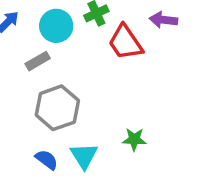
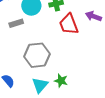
gray hexagon: (57, 108) -> (37, 55), moved
cyan triangle: (84, 156) -> (40, 85), moved

